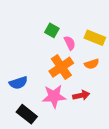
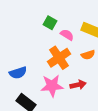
pink semicircle: (70, 43) -> (67, 35), turned -32

